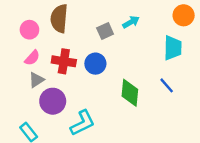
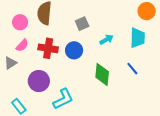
cyan arrow: (131, 22) -> (106, 40), moved
gray triangle: (36, 80) -> (10, 63), moved

